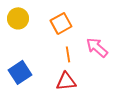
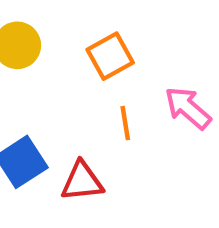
red triangle: (66, 81) -> (82, 181), moved

